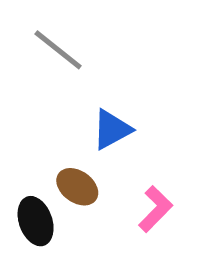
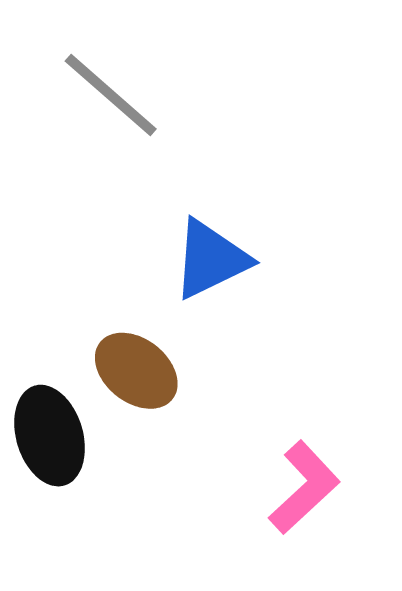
pink L-shape: (155, 209) -> (304, 487), moved

